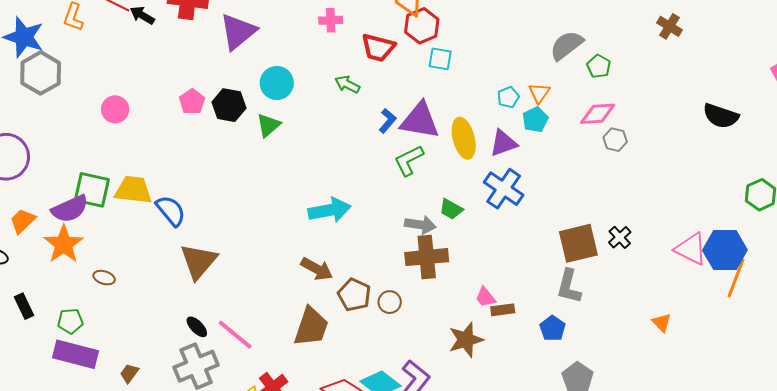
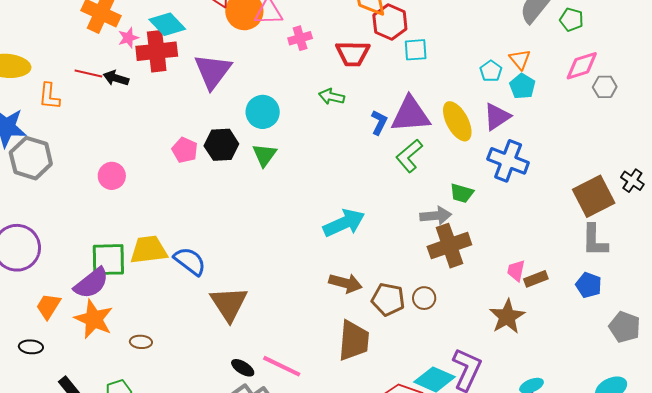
pink trapezoid: (485, 297) -> (516, 271), turned 65

